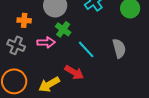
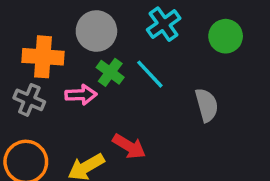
orange cross: (24, 20) -> (43, 57), size x1.6
cyan line: (86, 49) -> (150, 74), moved

